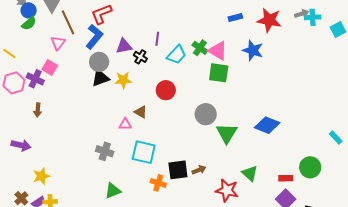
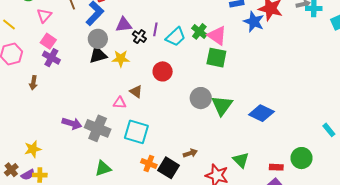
purple line: (157, 39) -> (155, 29), moved
pink triangle: (58, 43) -> (44, 15), moved
blue star: (253, 50) -> (254, 22), moved
purple cross: (35, 79) -> (51, 58), moved
green triangle: (227, 133) -> (222, 106), moved
purple arrow: (21, 145) -> (72, 123), moved
gray cross: (105, 151) -> (98, 128), size x1.4
black square: (178, 170) -> (168, 168), moved, turned 35

